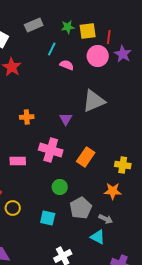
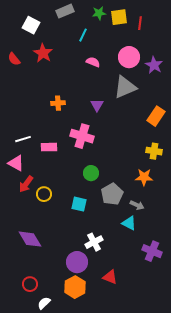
purple star: (123, 54) -> (154, 65), moved
pink circle: (98, 56) -> (129, 57), moved
pink semicircle: (67, 65) -> (93, 62), moved
orange rectangle: (86, 157) -> (156, 116), moved

